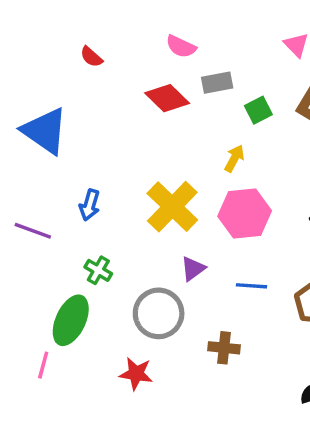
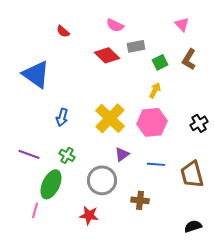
yellow arrow: (234, 158) -> (155, 90), moved
purple line: (33, 231) -> (29, 154), moved

